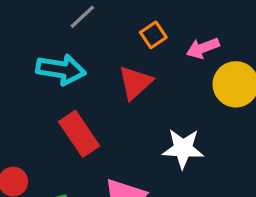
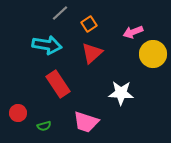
orange square: (153, 35) -> (89, 24), moved

